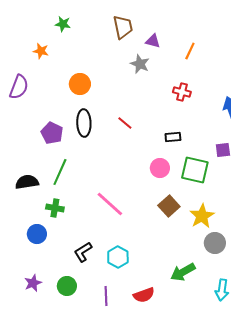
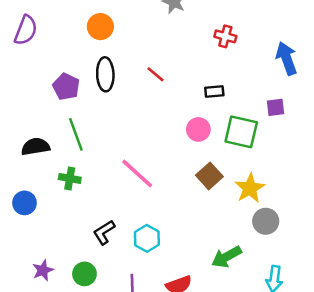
green line: (60, 172) -> (76, 134), turned -44
blue circle: (37, 234) -> (24, 203), moved

